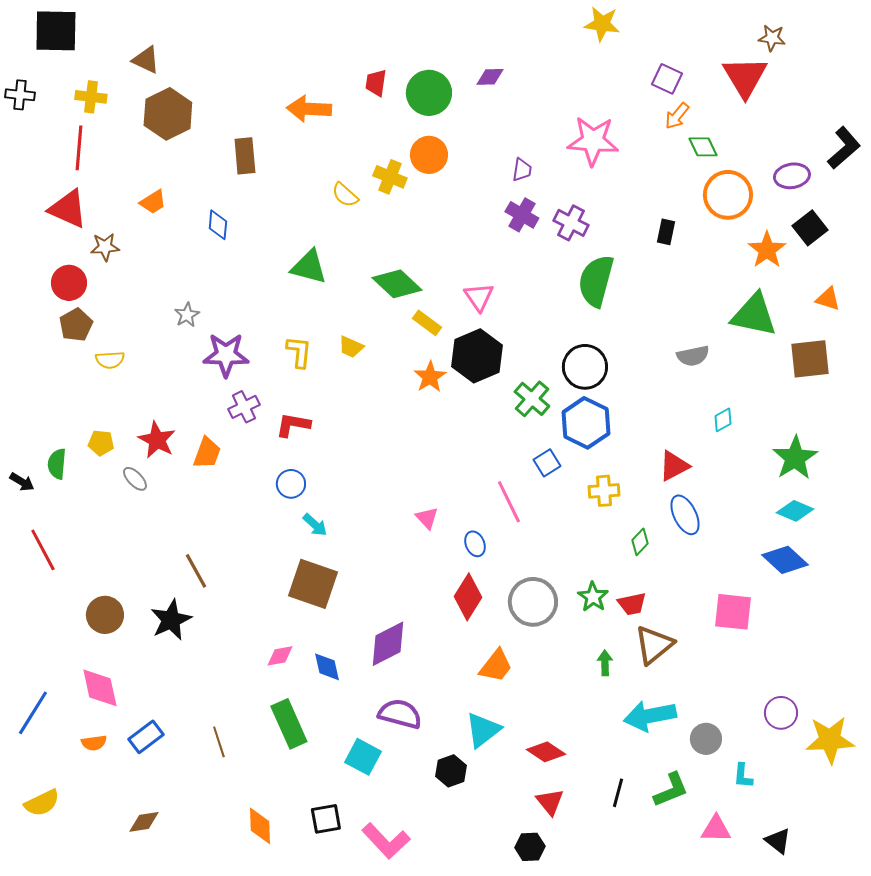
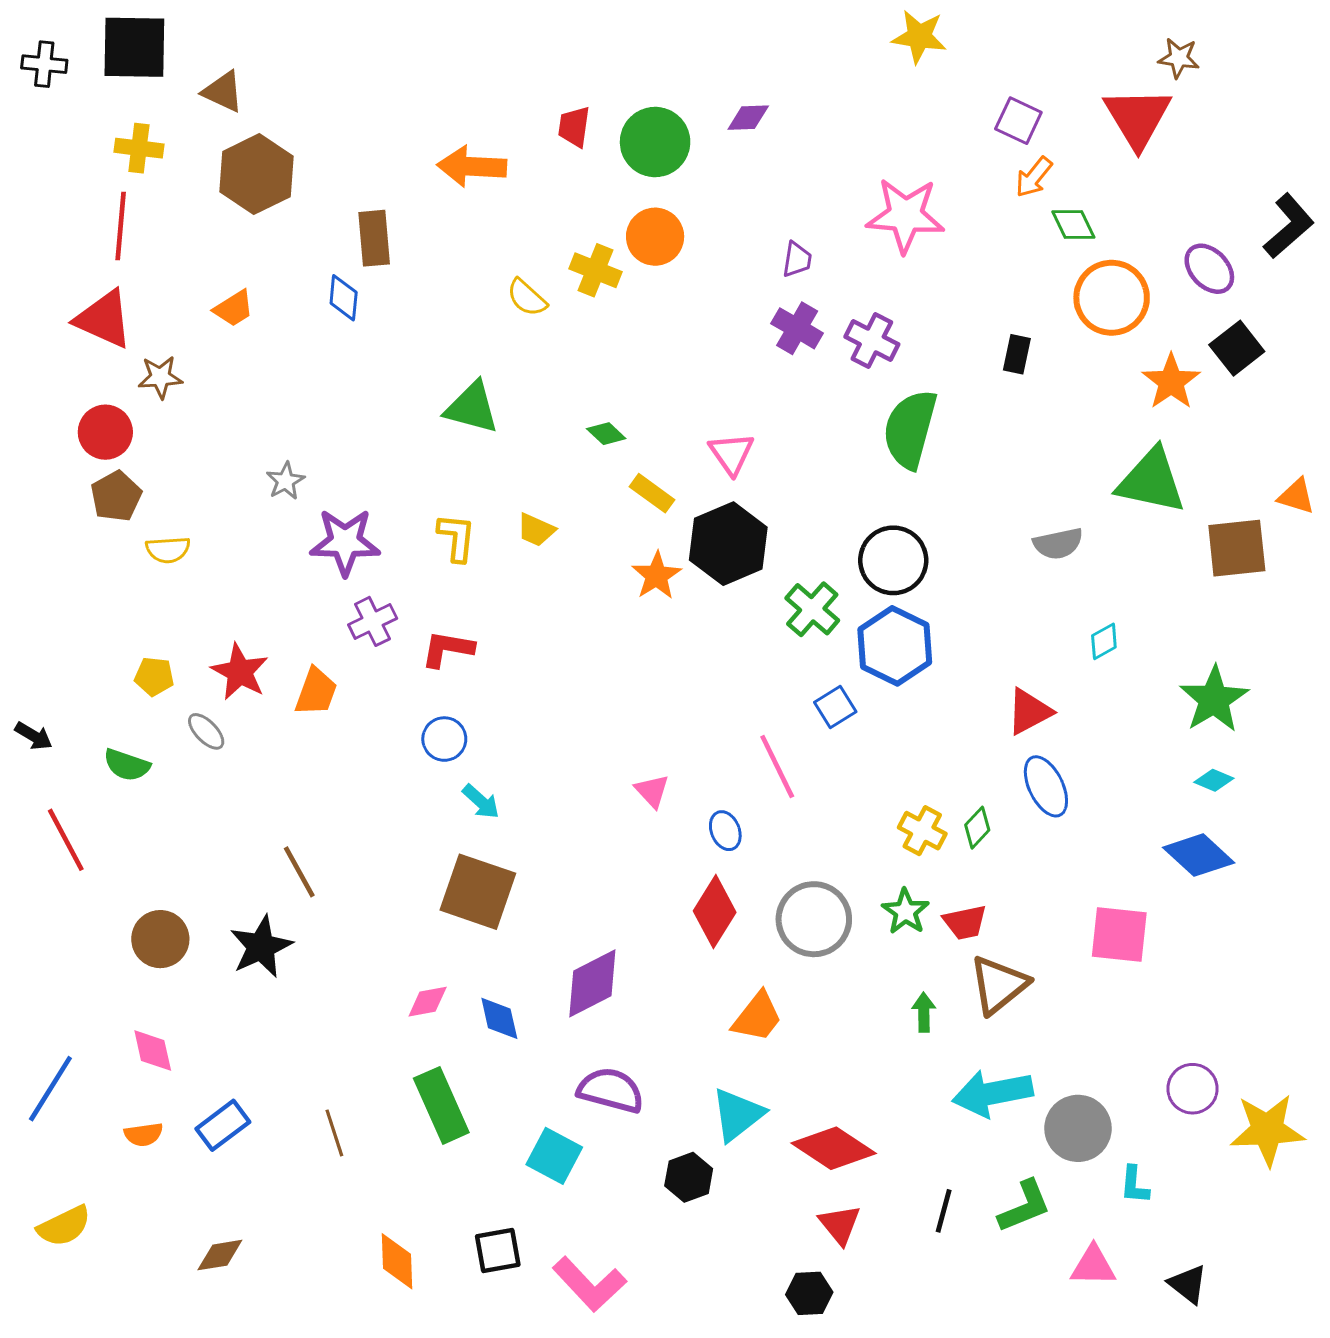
black square: (56, 31) -> (134, 47), moved
black cross: (20, 95) -> (44, 64), moved
purple ellipse: (792, 176) -> (1209, 269), turned 56
blue diamond: (218, 225) -> (344, 298), moved
green diamond: (397, 284) -> (606, 434), size x0.5
orange triangle: (828, 299) -> (1296, 496), moved
green semicircle: (57, 464) -> (127, 765), moved, turned -76
yellow cross: (604, 491) -> (922, 831), moved, turned 32
cyan diamond: (795, 511) -> (1214, 780), size x0.7
pink diamond: (100, 688) -> (153, 1051), size x0.7
gray circle: (706, 739) -> (1078, 1128), size x1.4
red diamond: (546, 752) -> (834, 1148), size x1.4

